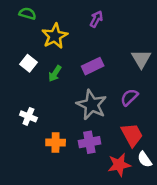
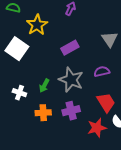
white square: (29, 63) -> (17, 49), size x1.6
green arrow: (55, 74) -> (44, 86), moved
purple semicircle: (129, 97) -> (102, 72), turned 35

